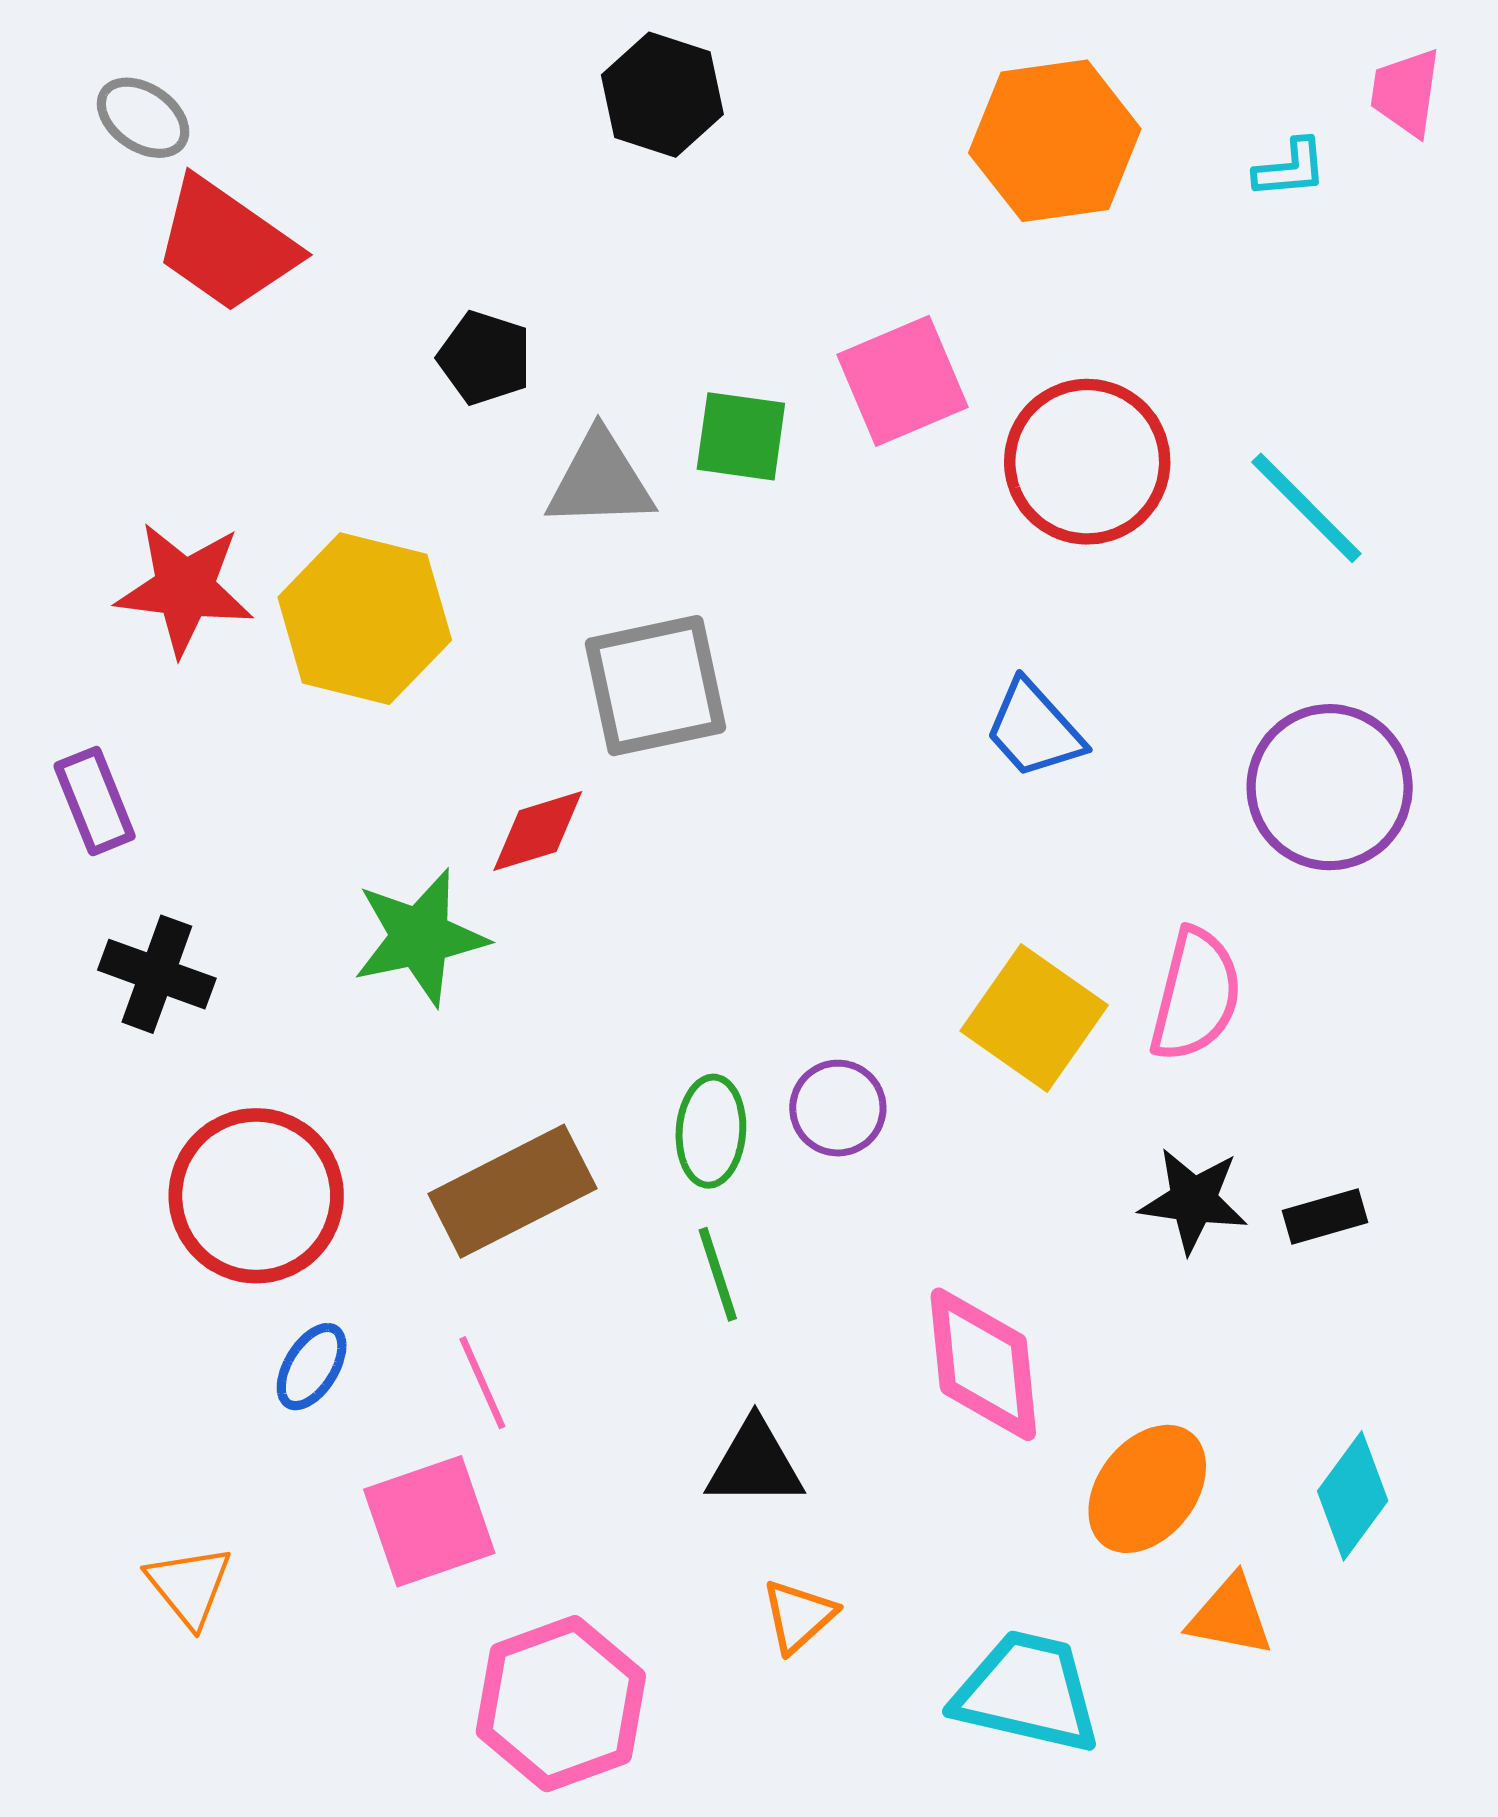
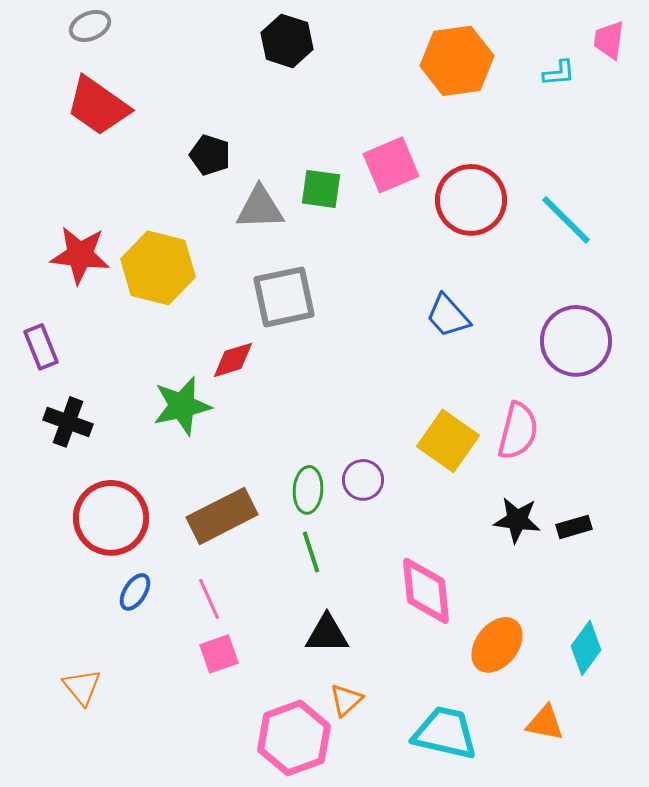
gray ellipse: (143, 118) -> (90, 26), moved, turned -57
pink square: (429, 1521) -> (219, 654), moved, size x0.7
orange triangle: (1230, 1616) -> (545, 723), moved
pink hexagon: (561, 1704) -> (294, 738), moved

